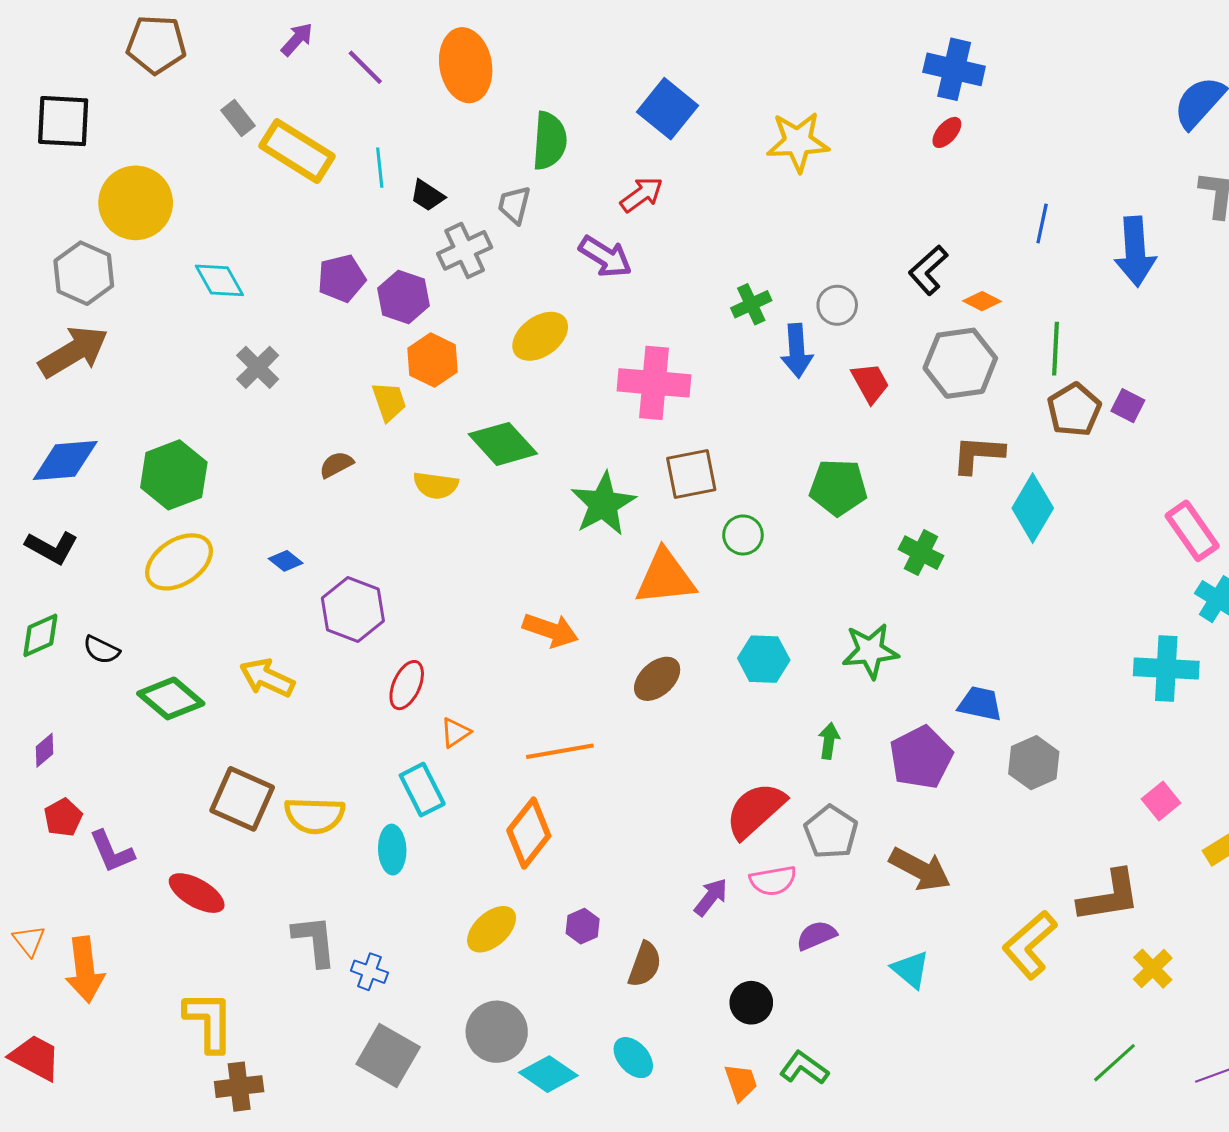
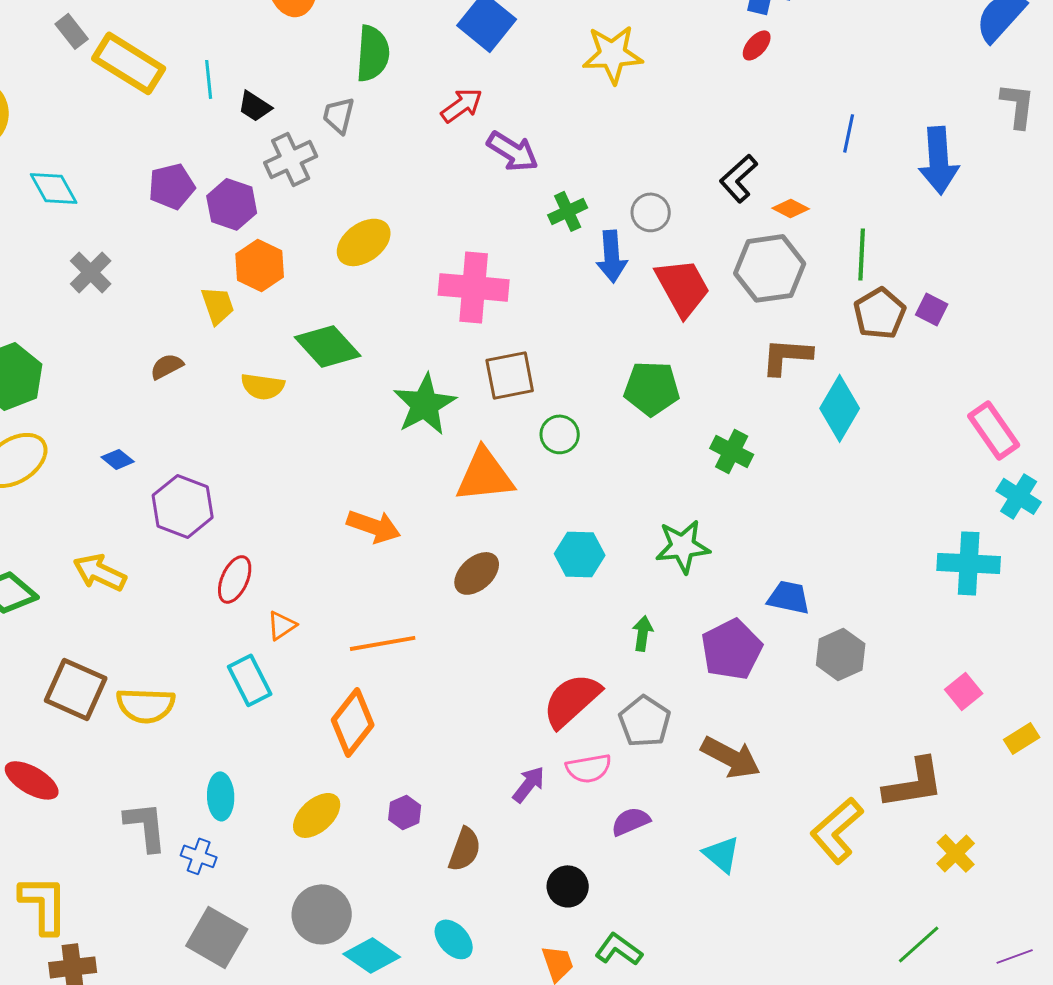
purple arrow: (605, 257) -> (513, 151), moved
red trapezoid: (870, 383) -> (683, 287), size x1.5
cyan ellipse: (392, 850) -> (221, 796), moved

